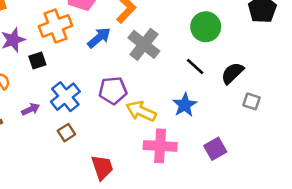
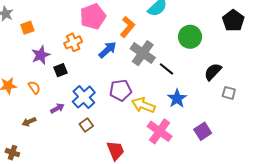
orange cross: (55, 26) -> (73, 42), size x0.7
black line: (195, 67) -> (167, 69), moved
pink cross: (160, 146) -> (160, 131), turned 35

